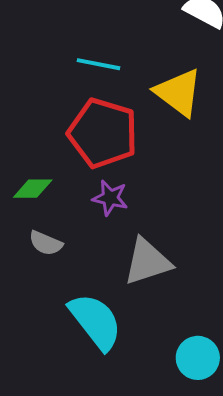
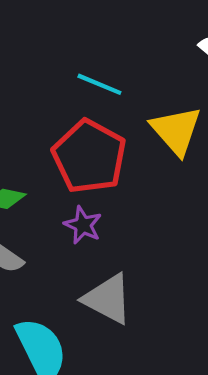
gray triangle: (147, 262) -> (108, 299), turned 34

